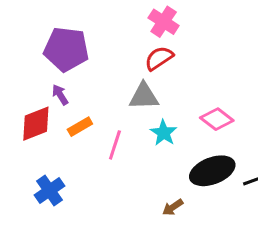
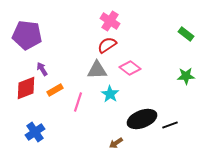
purple pentagon: (66, 49) -> (27, 35), moved
pink diamond: (217, 119) -> (130, 68), moved

